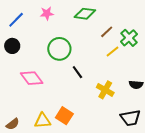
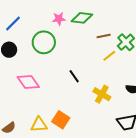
pink star: (47, 13) -> (59, 19), moved
brown line: (107, 32) -> (104, 36), turned 32
green circle: (59, 49) -> (44, 42), moved

